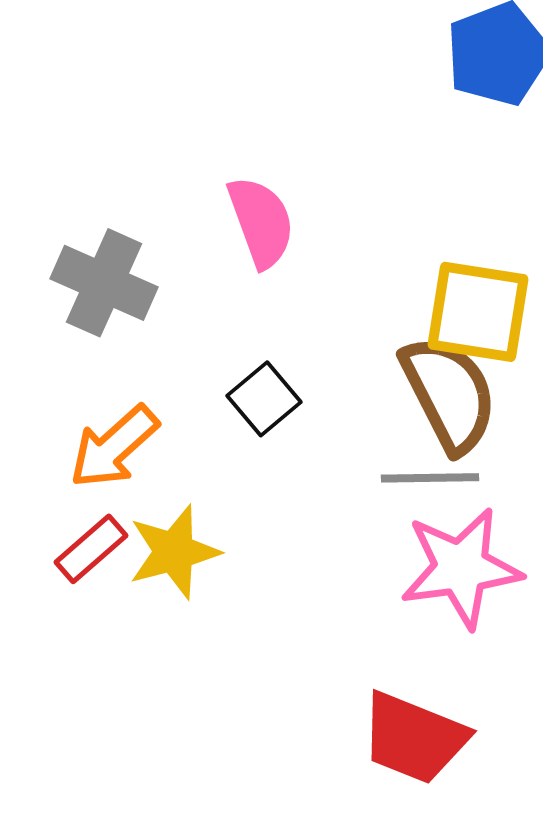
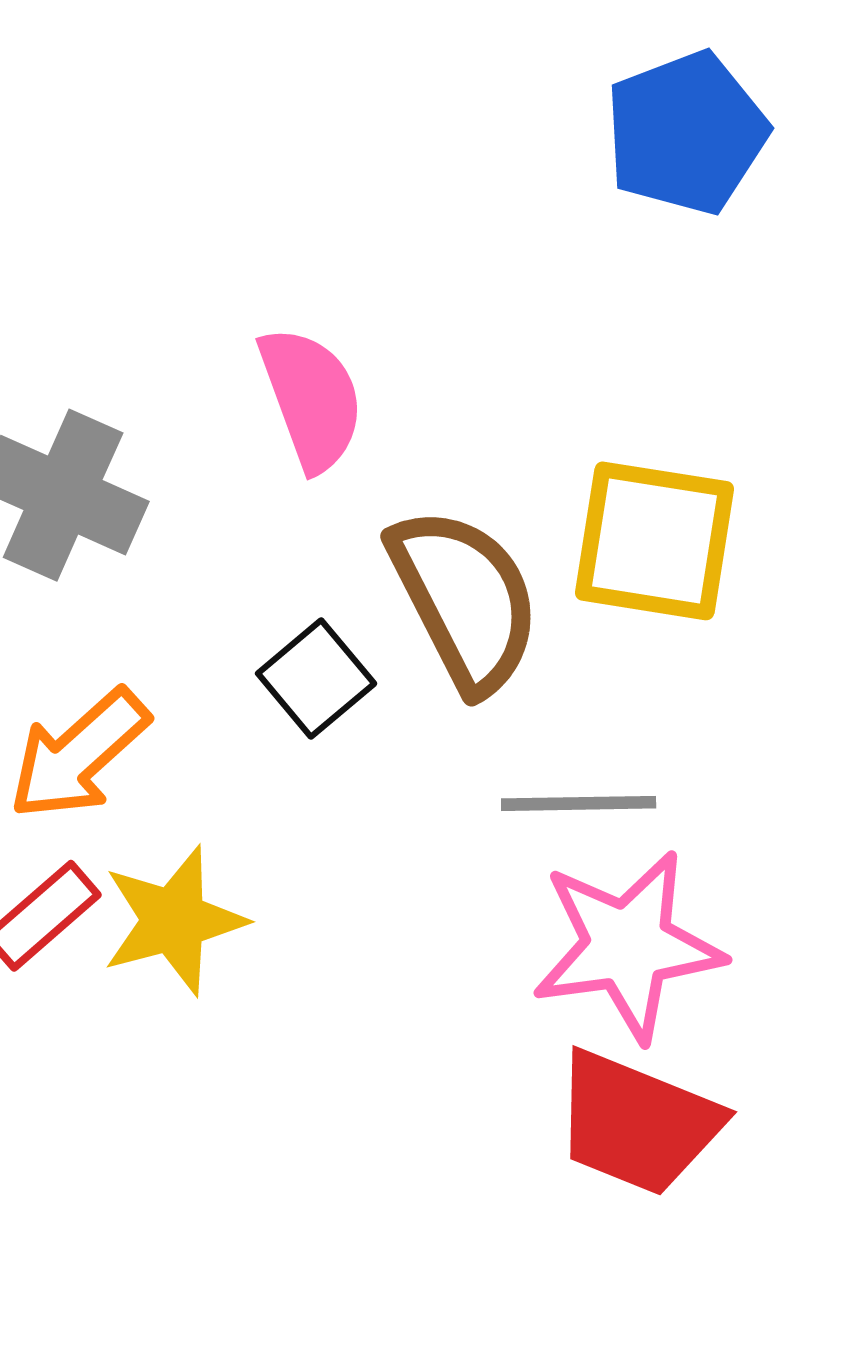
brown semicircle: (449, 394) -> (465, 599), moved
red trapezoid: (414, 738) -> (637, 1123), moved

